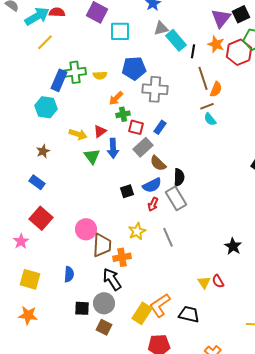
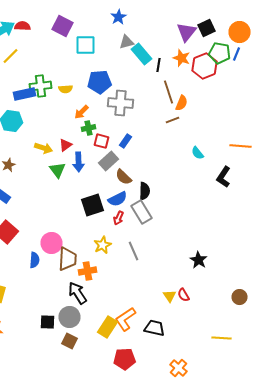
blue rectangle: (59, 80) -> (24, 94), turned 55
cyan semicircle: (210, 119) -> (198, 153), moved
black square: (127, 191) -> (92, 205), size x1.6
blue semicircle: (69, 274) -> (34, 260), moved

